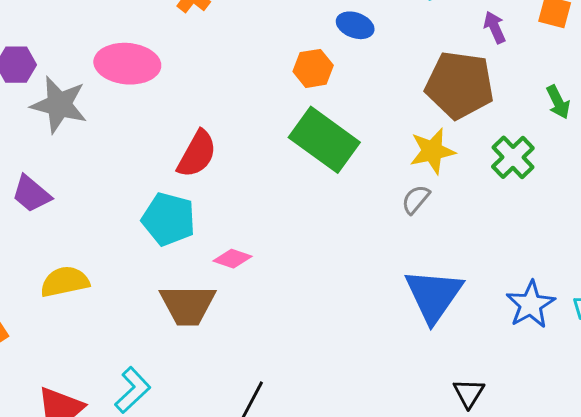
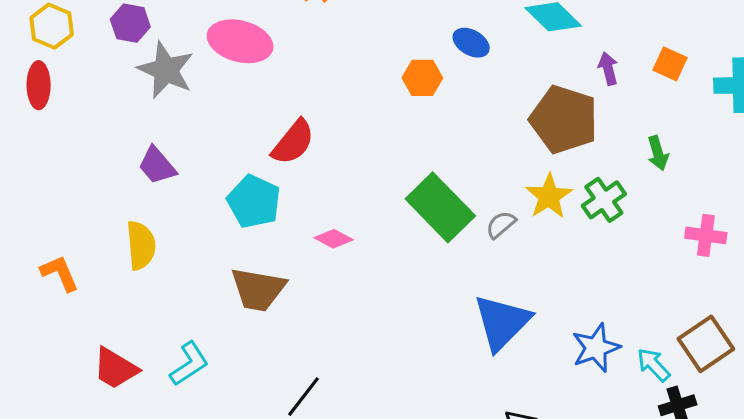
green rectangle: (324, 140) -> (440, 207), moved
yellow star: (432, 151) -> (549, 196), moved, turned -30
purple trapezoid: (31, 194) -> (157, 166), moved
pink diamond: (232, 259) -> (334, 239), moved
yellow semicircle: (65, 282) -> (141, 245), turned 87

